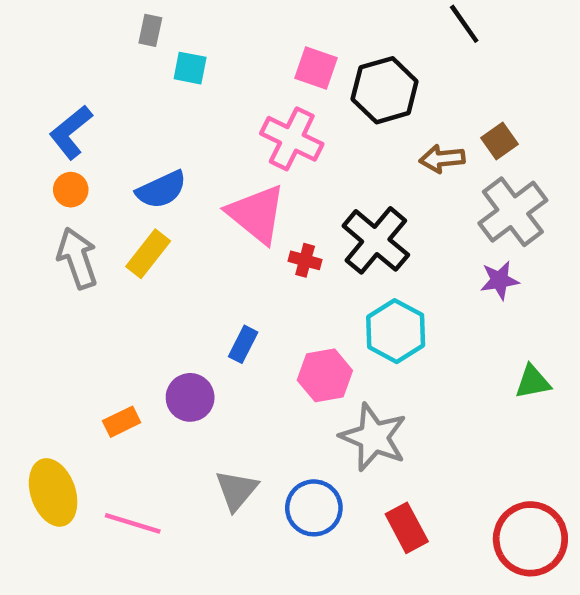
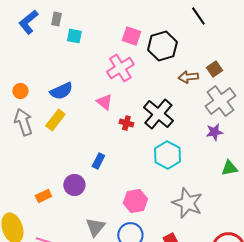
blue L-shape: (71, 132) -> (28, 22), moved
pink cross: (292, 139) -> (120, 68), turned 32
pink triangle: (256, 214) -> (104, 102), size x0.6
pink hexagon: (325, 375) -> (135, 201), moved
green triangle: (533, 382) -> (229, 168), moved
gray star: (374, 437) -> (187, 203), moved

